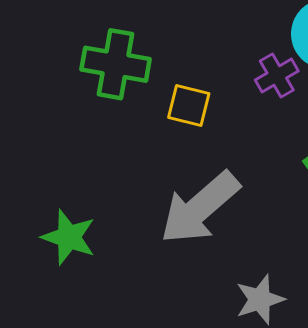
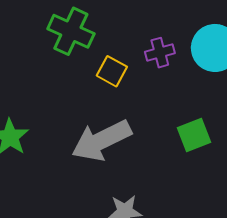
purple cross: (277, 76) -> (160, 53), moved

